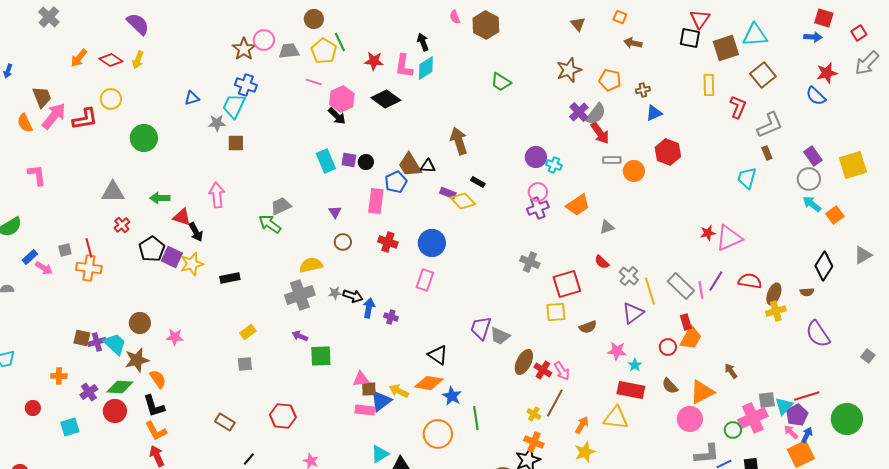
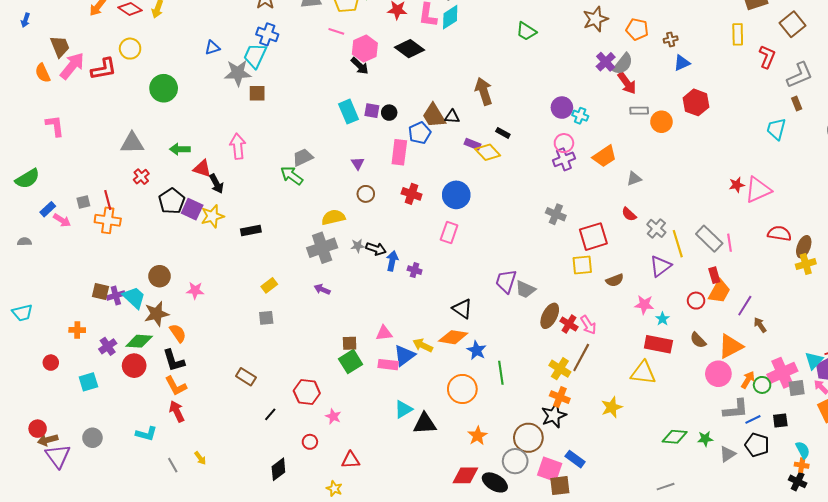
gray star: (217, 123) -> (238, 73), size x1.5
purple line: (716, 281) -> (745, 306), moved
green square: (321, 356) -> (351, 362), moved, turned -30
brown square: (369, 389) -> (350, 343), moved
gray square: (767, 400) -> (797, 388), moved
yellow cross: (534, 414) -> (560, 369), size x1.5
red hexagon: (283, 416) -> (307, 392), moved
orange arrow: (582, 425) -> (748, 380), moved

